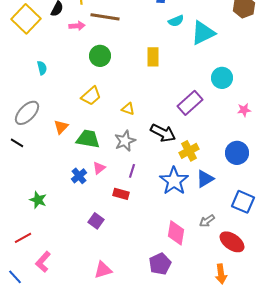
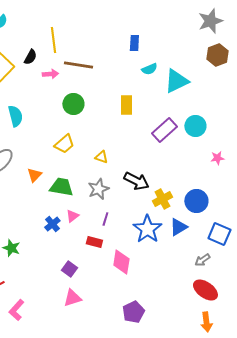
cyan semicircle: (42, 68) -> (15, 116), size x1.5
purple rectangle: (190, 103) -> (164, 130), moved
blue circle: (237, 153) -> (196, 201), moved
blue square: (243, 202) -> (219, 234), moved
gray arrow: (207, 221) -> (202, 260), moved
pink diamond: (176, 233) -> (121, 262), moved
pink triangle: (103, 270) -> (72, 298), moved
orange arrow: (221, 274) -> (206, 322), moved

